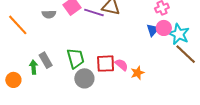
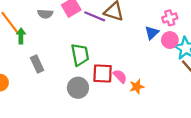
blue triangle: (153, 30) -> (152, 33), moved
green trapezoid: (76, 58) -> (80, 55), moved
green arrow: (34, 67) -> (21, 36), moved

